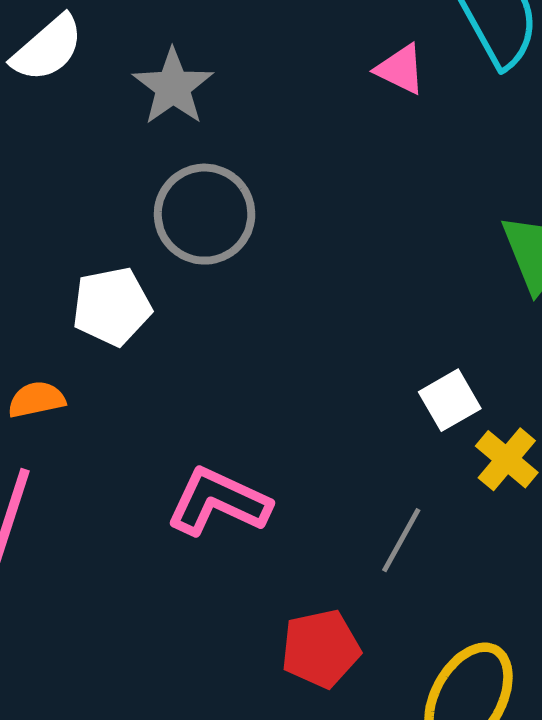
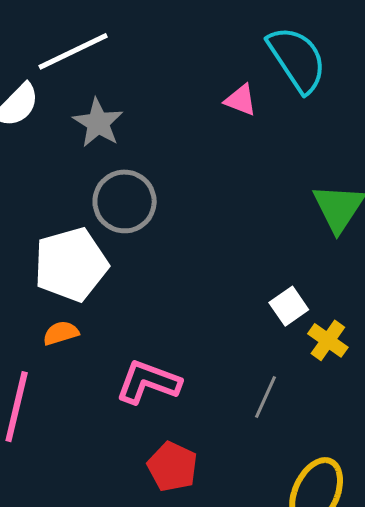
white pentagon: (112, 306) -> (71, 264), size x1.5
orange semicircle: (36, 400) -> (61, 333), moved
red pentagon: (321, 649) -> (172, 467), moved, turned -30

